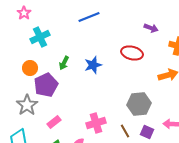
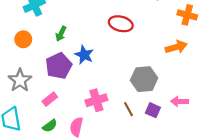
red ellipse: (132, 53) -> (121, 24), moved
blue star: (93, 65) -> (84, 55), moved, turned -30
purple pentagon: (46, 85) -> (59, 66), moved

